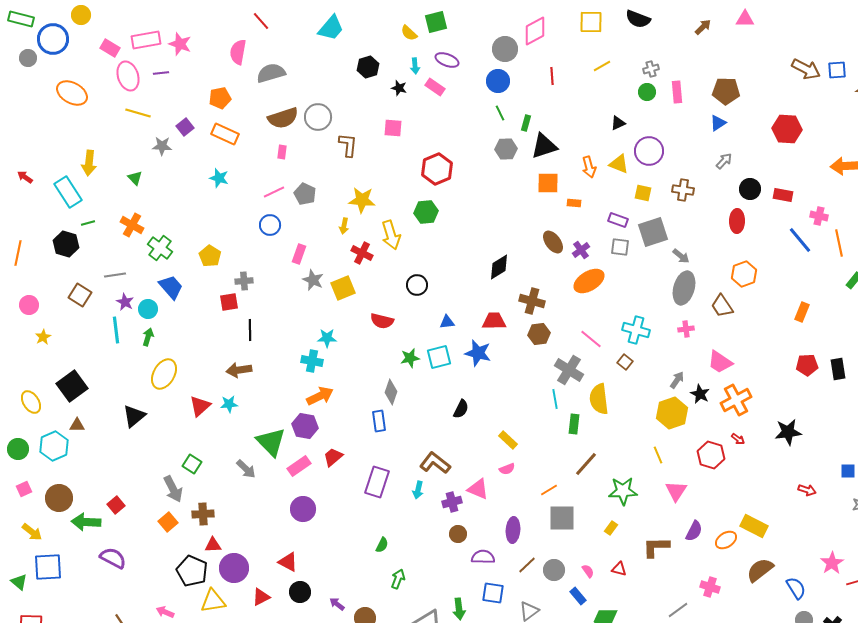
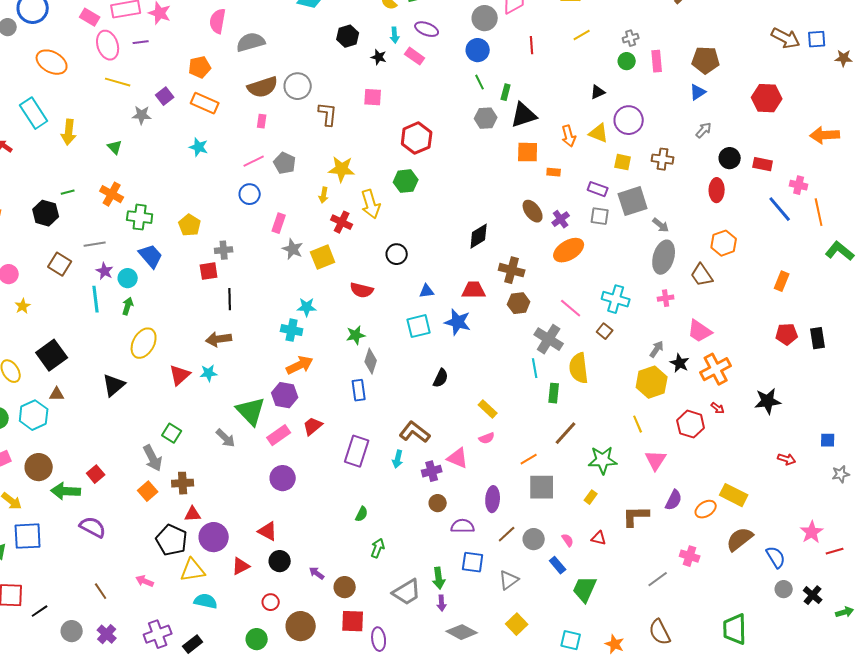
cyan rectangle: (68, 192) -> (34, 113), moved
green cross: (160, 248) -> (140, 217), turned -30
green star: (410, 358) -> (356, 335), moved

